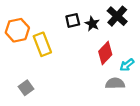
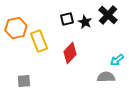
red diamond: (105, 53) -> (70, 53), moved
gray square: (26, 88) -> (24, 81), turned 32

